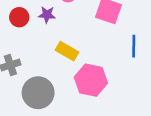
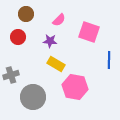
purple star: (47, 15) -> (50, 41), moved

